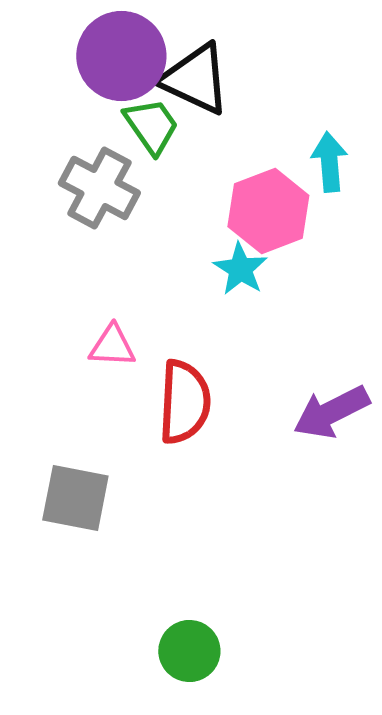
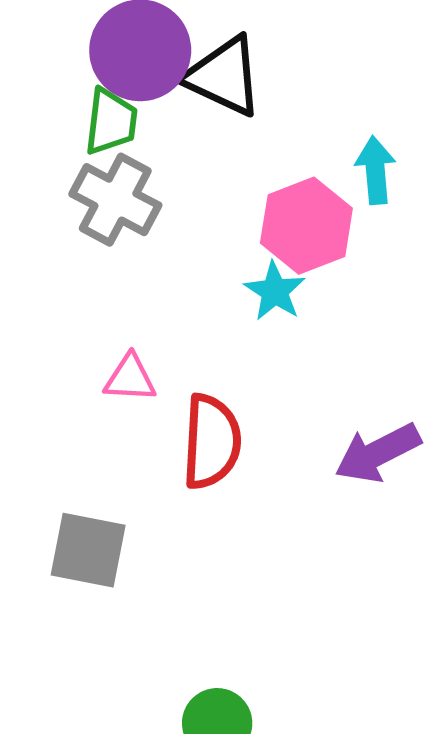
green trapezoid: (151, 126) -> (111, 122), moved, turned 42

